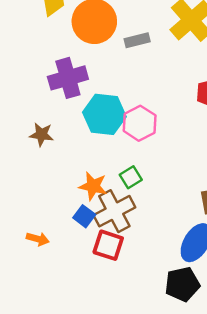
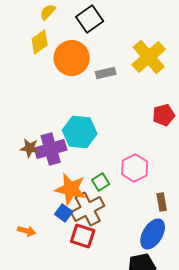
purple cross: (68, 78) -> (51, 149), moved
pink hexagon: (140, 123) -> (135, 168), moved
orange star: (93, 186) -> (71, 189), size x1.4

